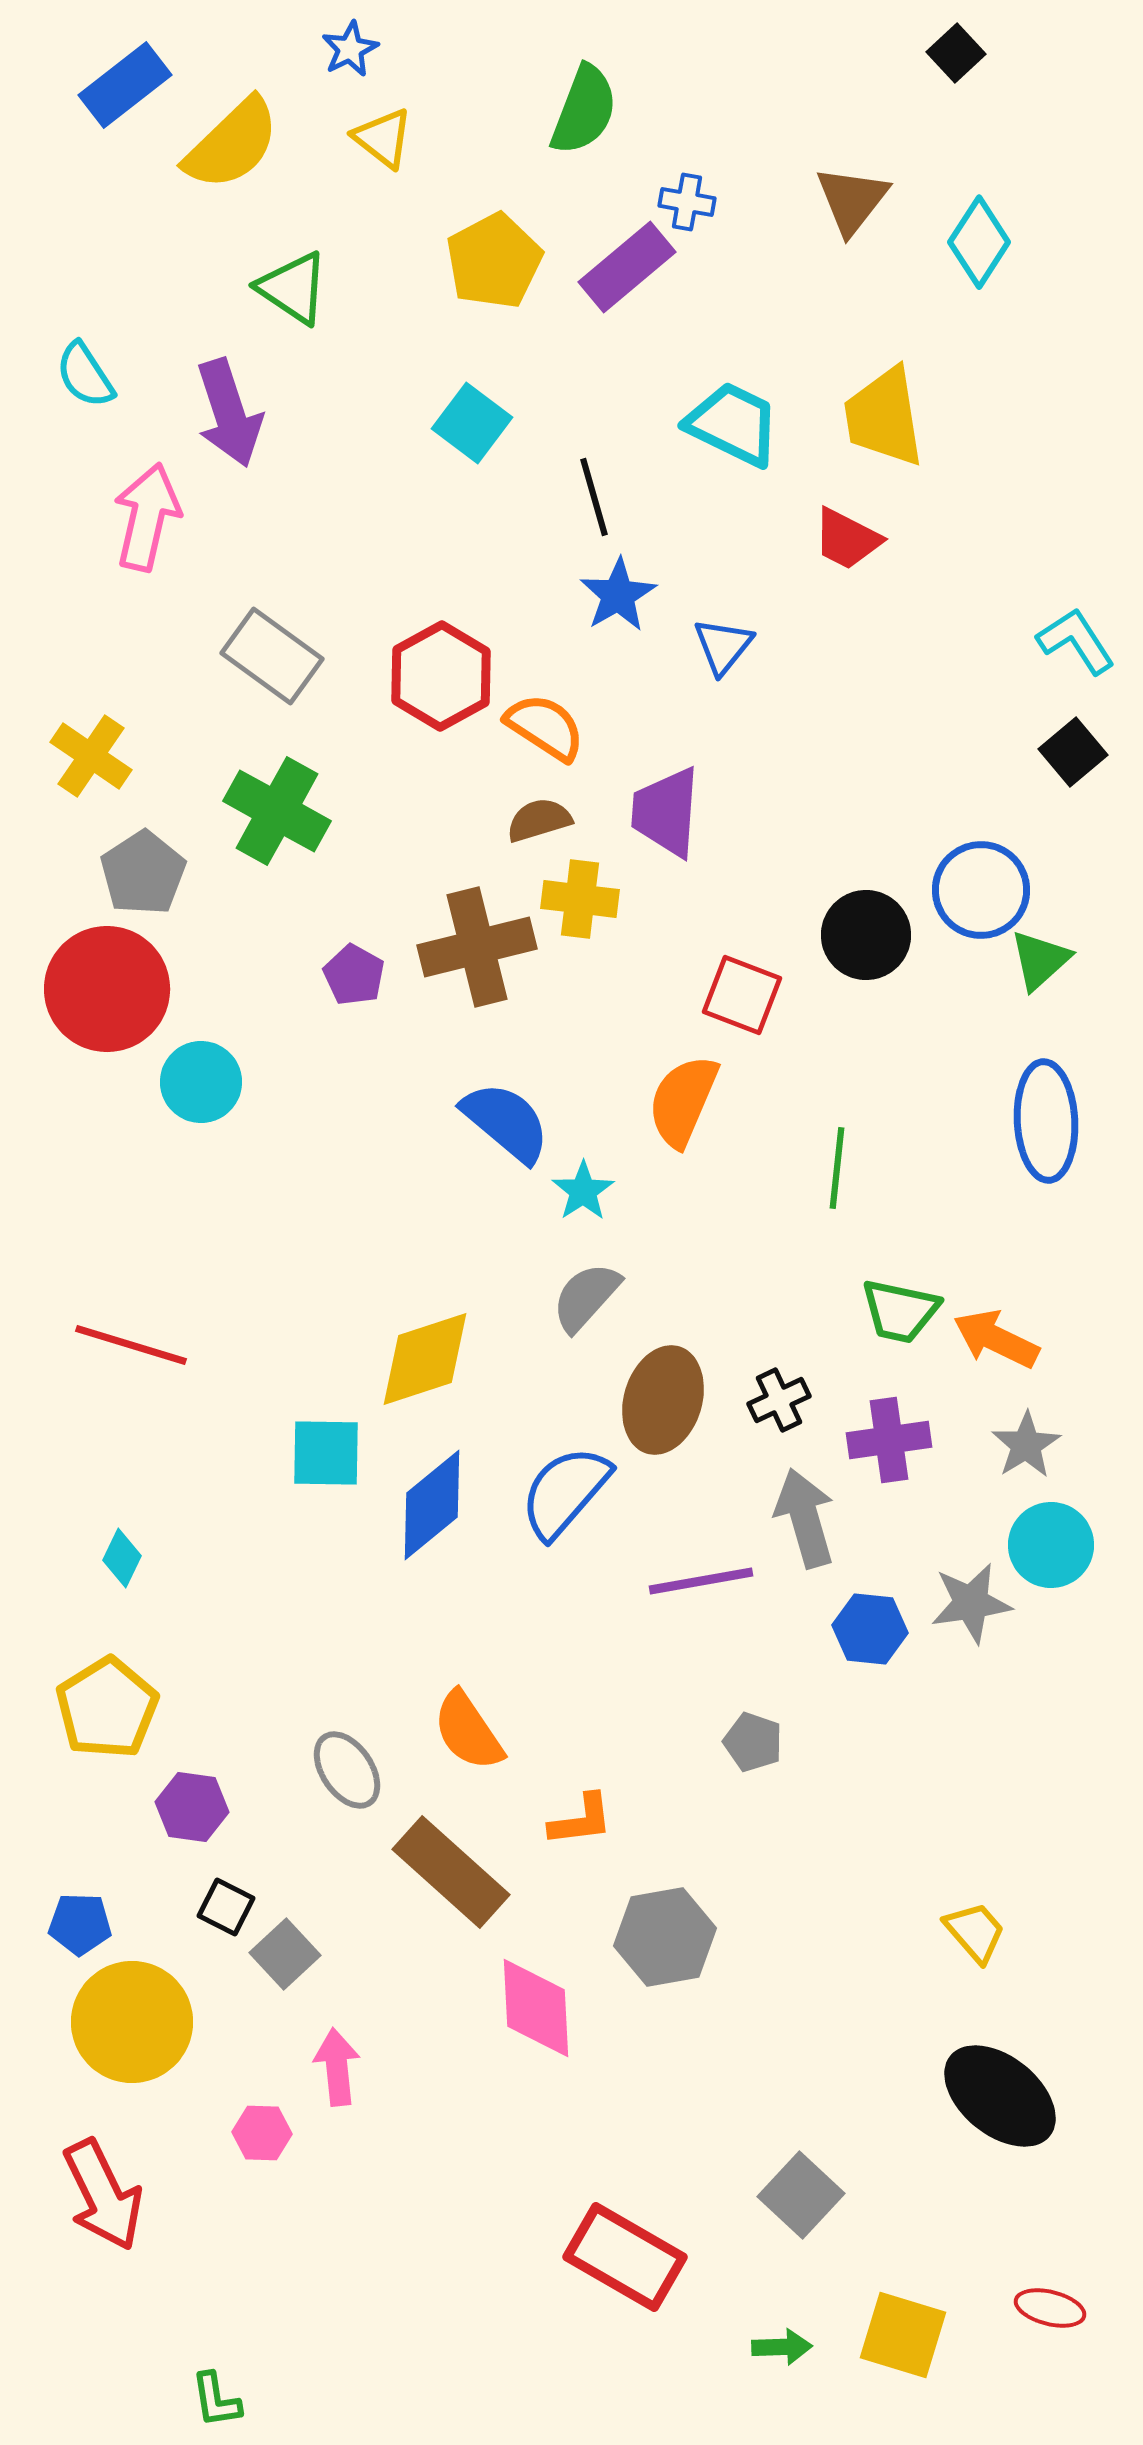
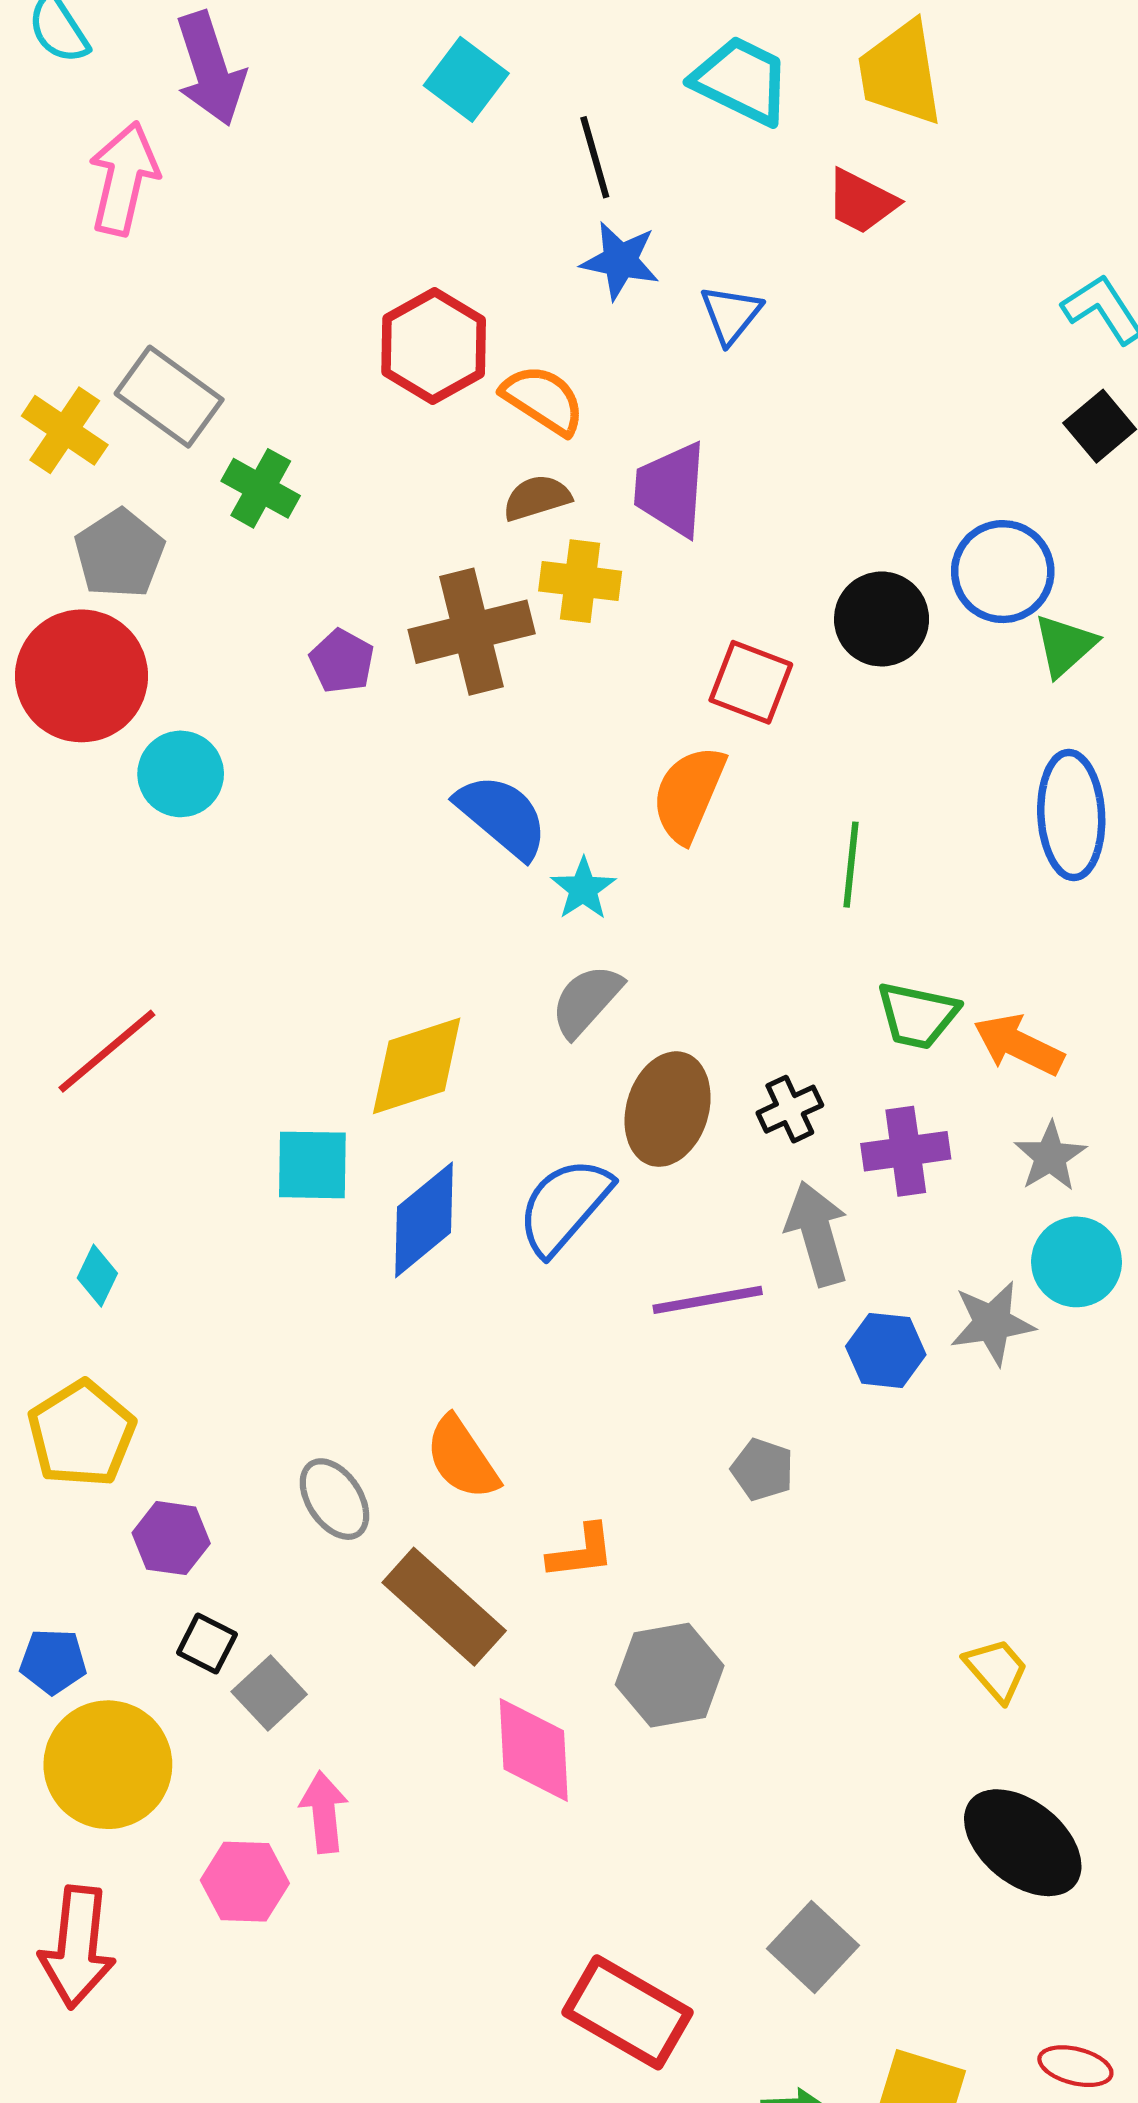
blue star: (618, 595) -> (620, 261), turned -30
gray rectangle: (272, 656) -> (169, 397), moved
green cross: (277, 811) -> (261, 488), size x0.7
red line: (131, 1345) -> (107, 1051), turned -57
pink hexagon: (262, 2133) -> (245, 1882), size x1.4
red arrow: (103, 2195) -> (77, 1947), turned 32

